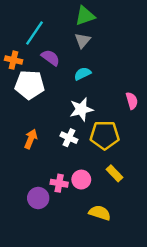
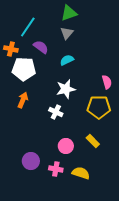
yellow pentagon: (105, 135) -> (99, 107), moved
orange arrow: (31, 139) -> (23, 100), moved
pink cross: (59, 183) -> (56, 169), moved

